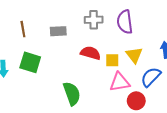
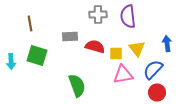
gray rectangle: (58, 31) -> (70, 36), moved
red circle: (136, 101) -> (157, 92), moved

